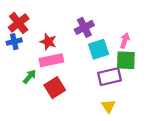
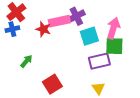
pink arrow: (125, 41) -> (113, 28), size x1.5
pink rectangle: (51, 60) -> (59, 21), moved
red square: (55, 88) -> (52, 84), moved

